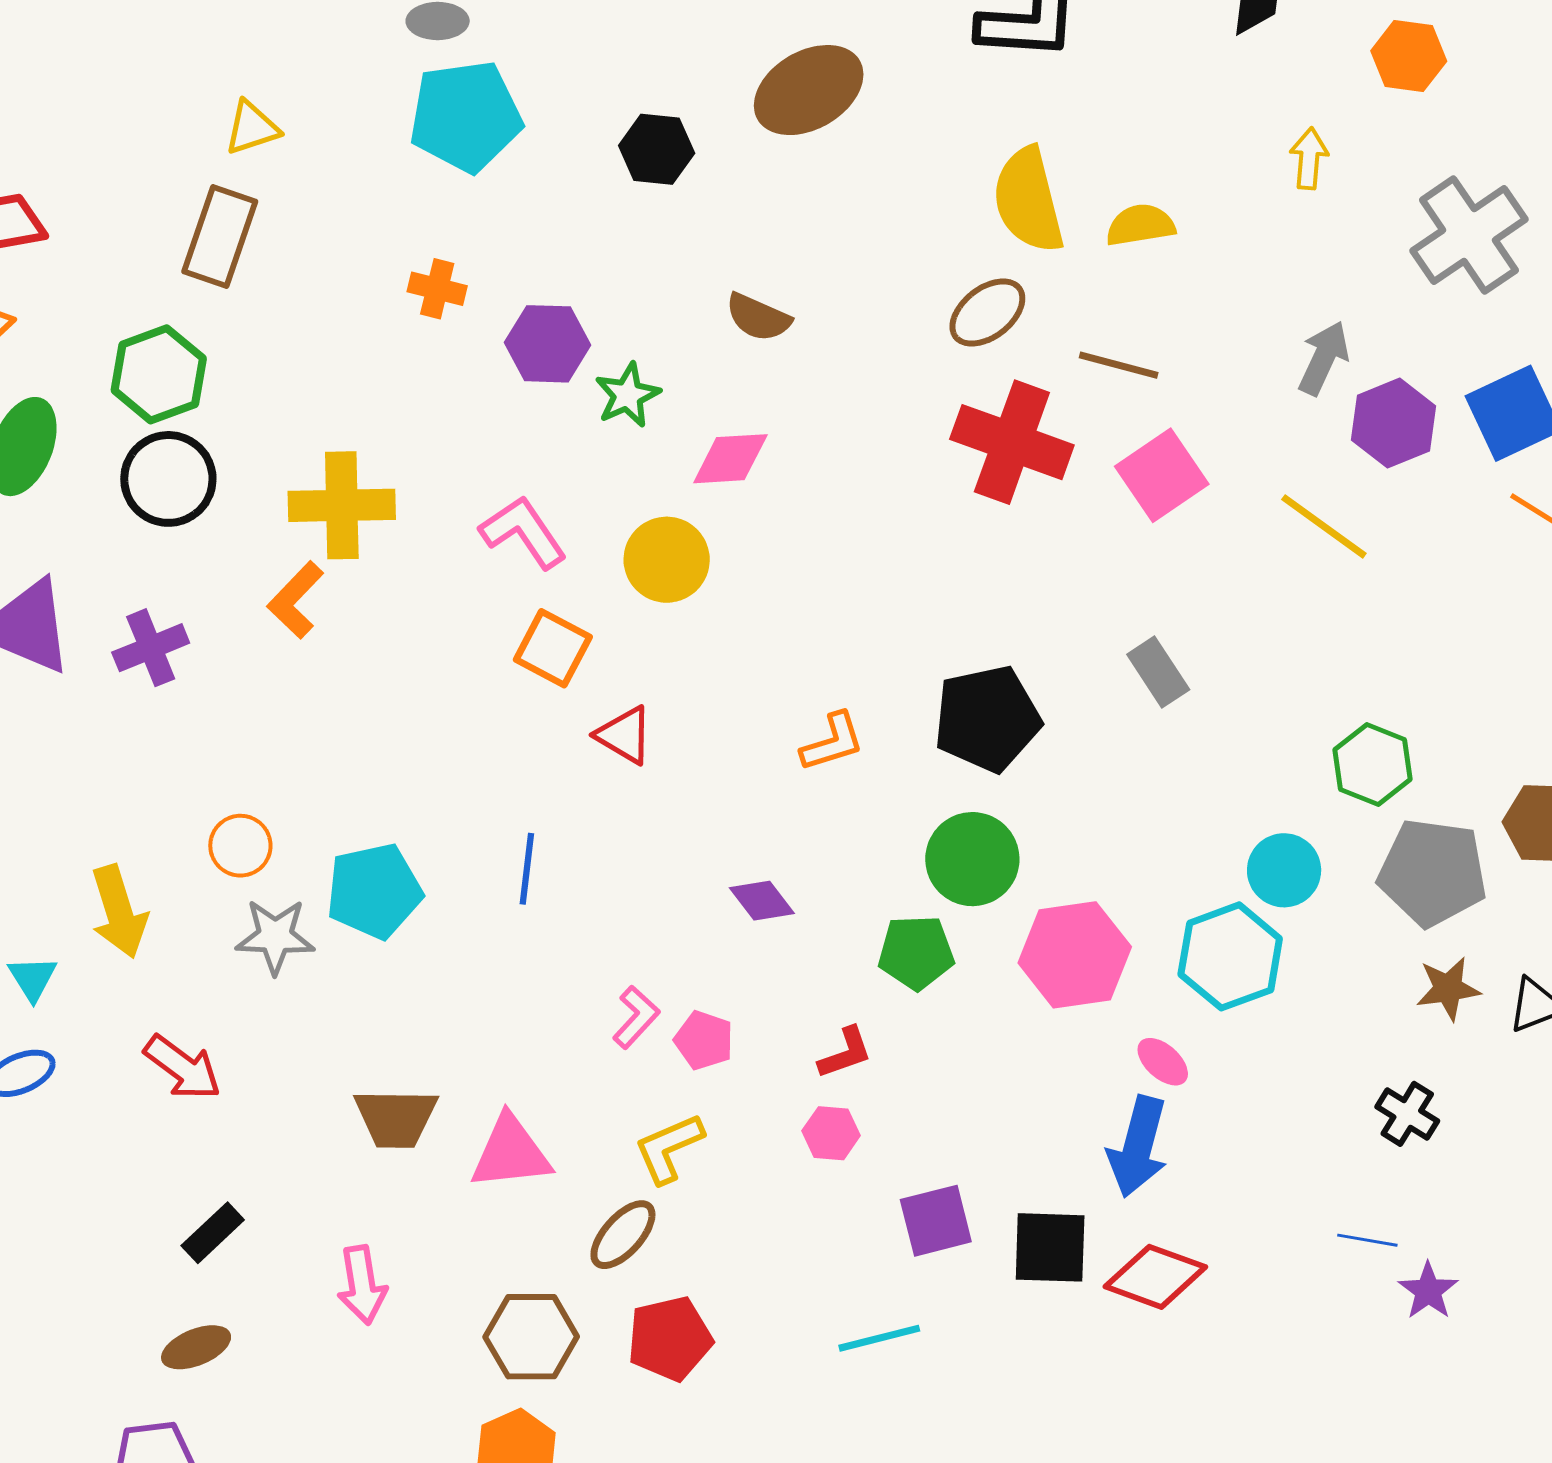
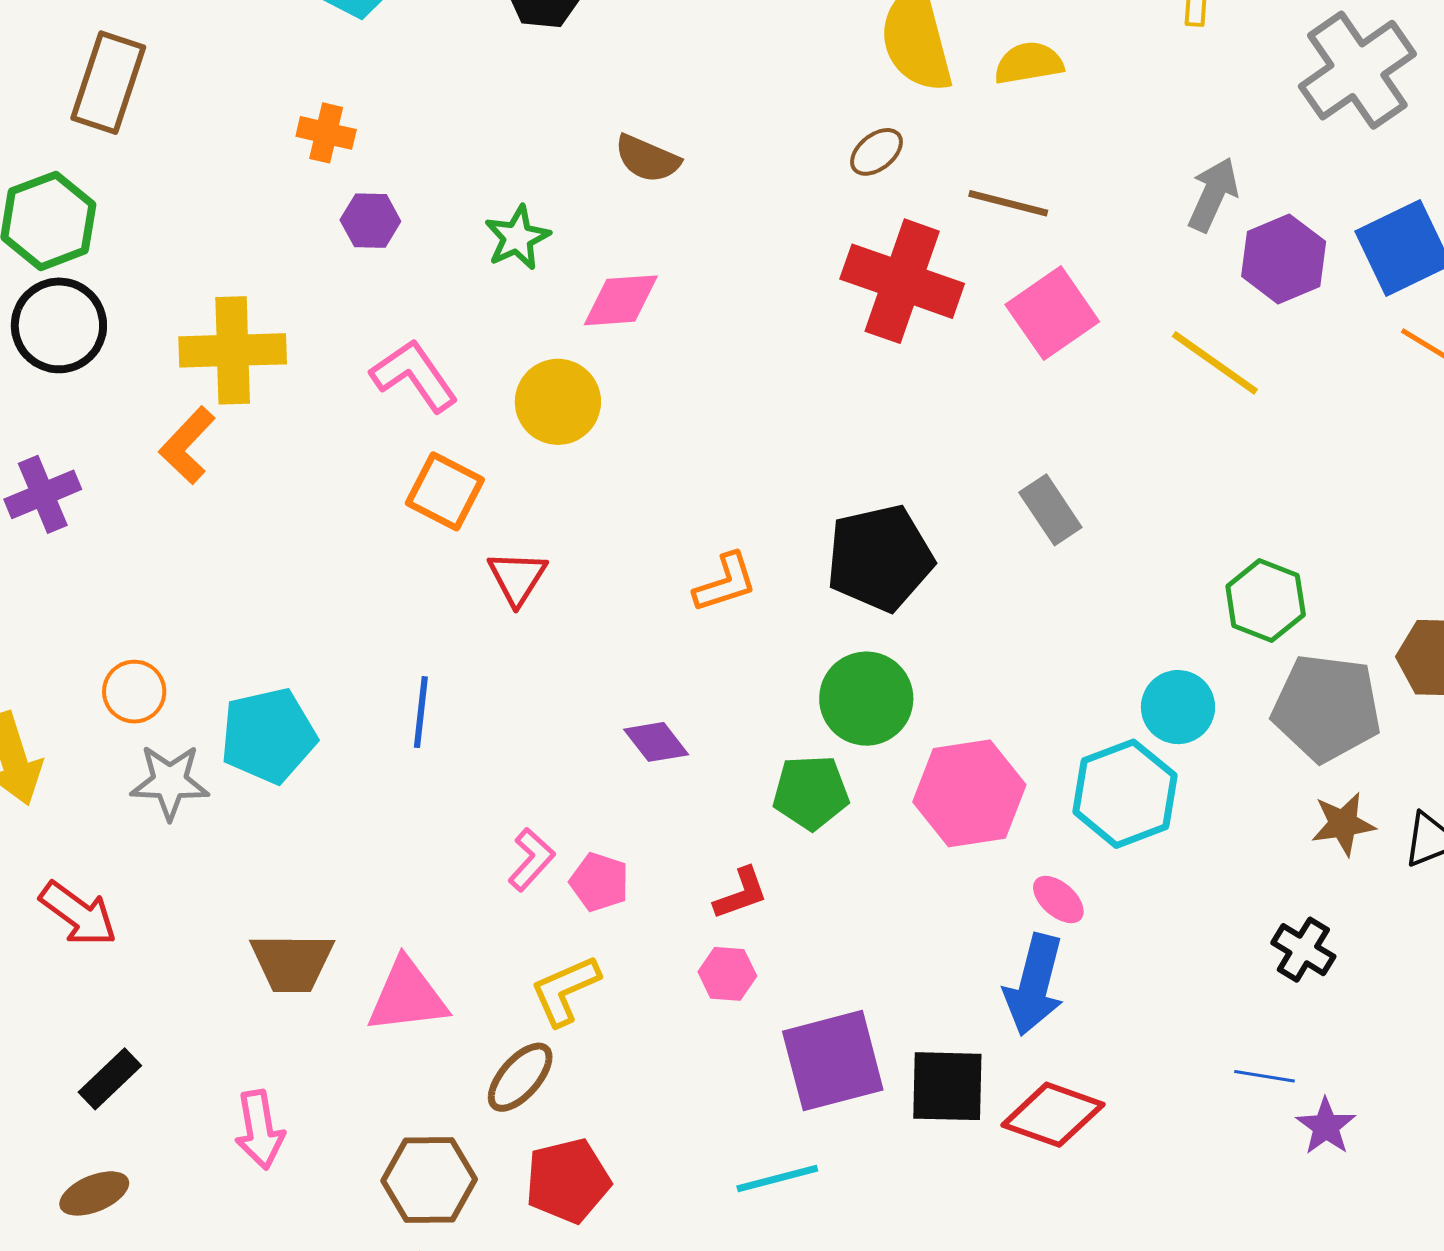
brown ellipse: (987, 313) -> (876, 152), size x0.7
purple hexagon: (548, 344) -> (370, 221), moved, size x0.7
red triangle: (624, 735) -> (517, 578), turned 32
purple square: (936, 1221) -> (833, 1061), size x1.4

